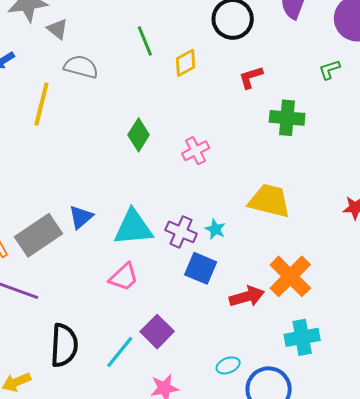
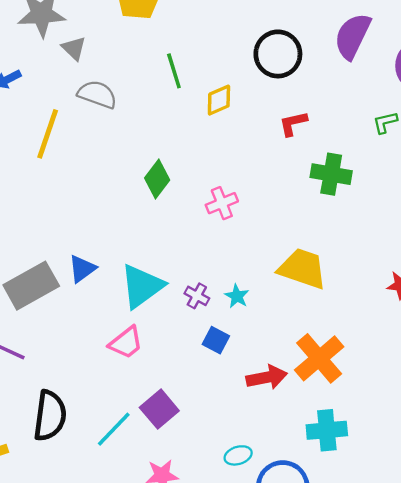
cyan triangle: (133, 228) -> (142, 286), turned -36
purple cross: (181, 232) -> (197, 296), size x0.7
blue square: (201, 268) -> (216, 340), size x0.7

